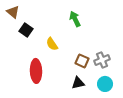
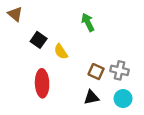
black square: (26, 30) -> (39, 40), moved
gray cross: (102, 60) -> (120, 70), turned 35

